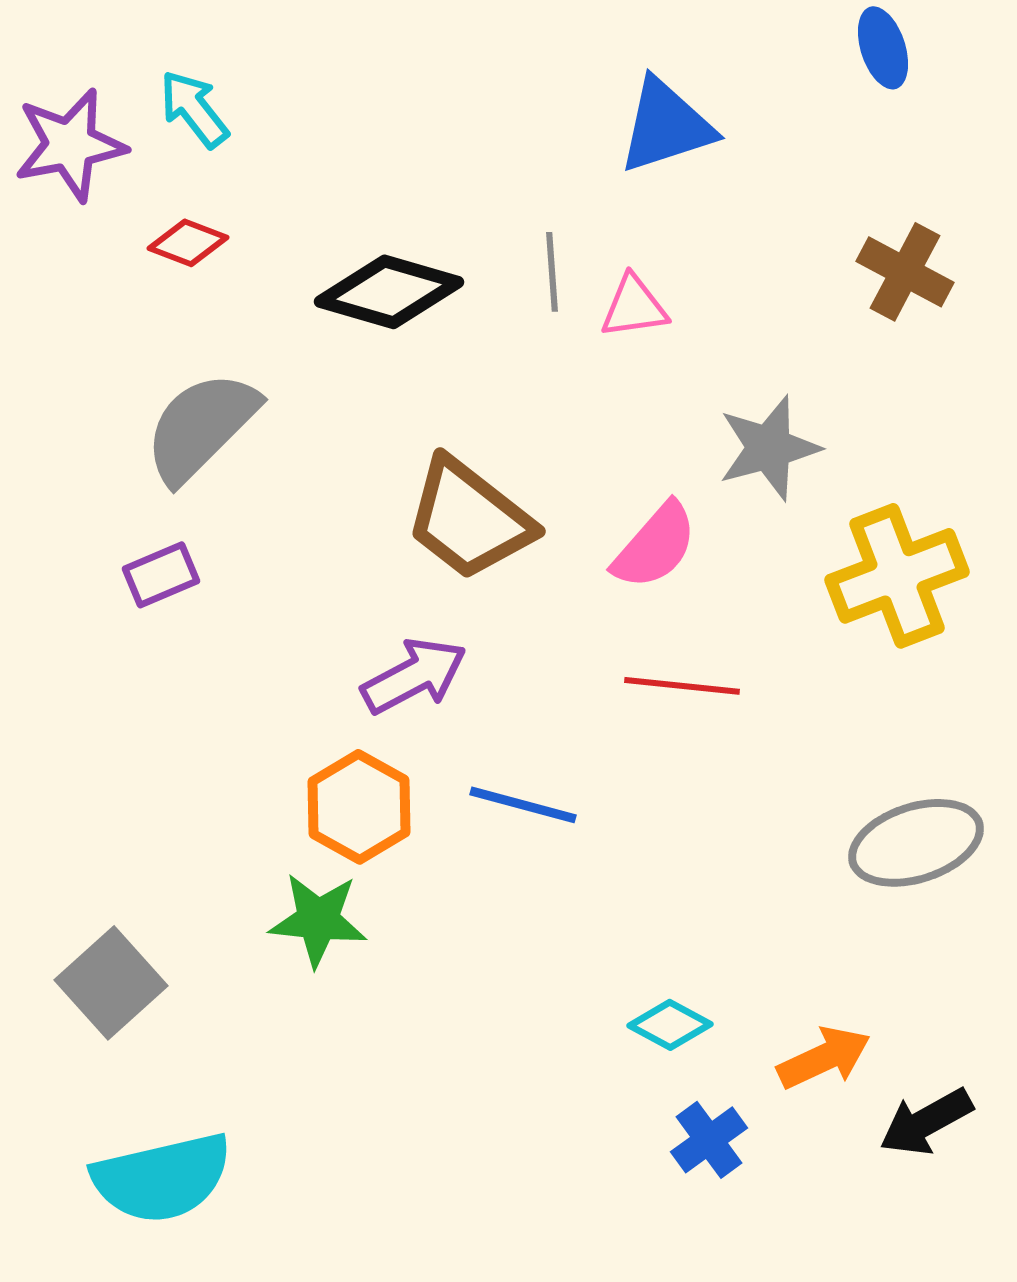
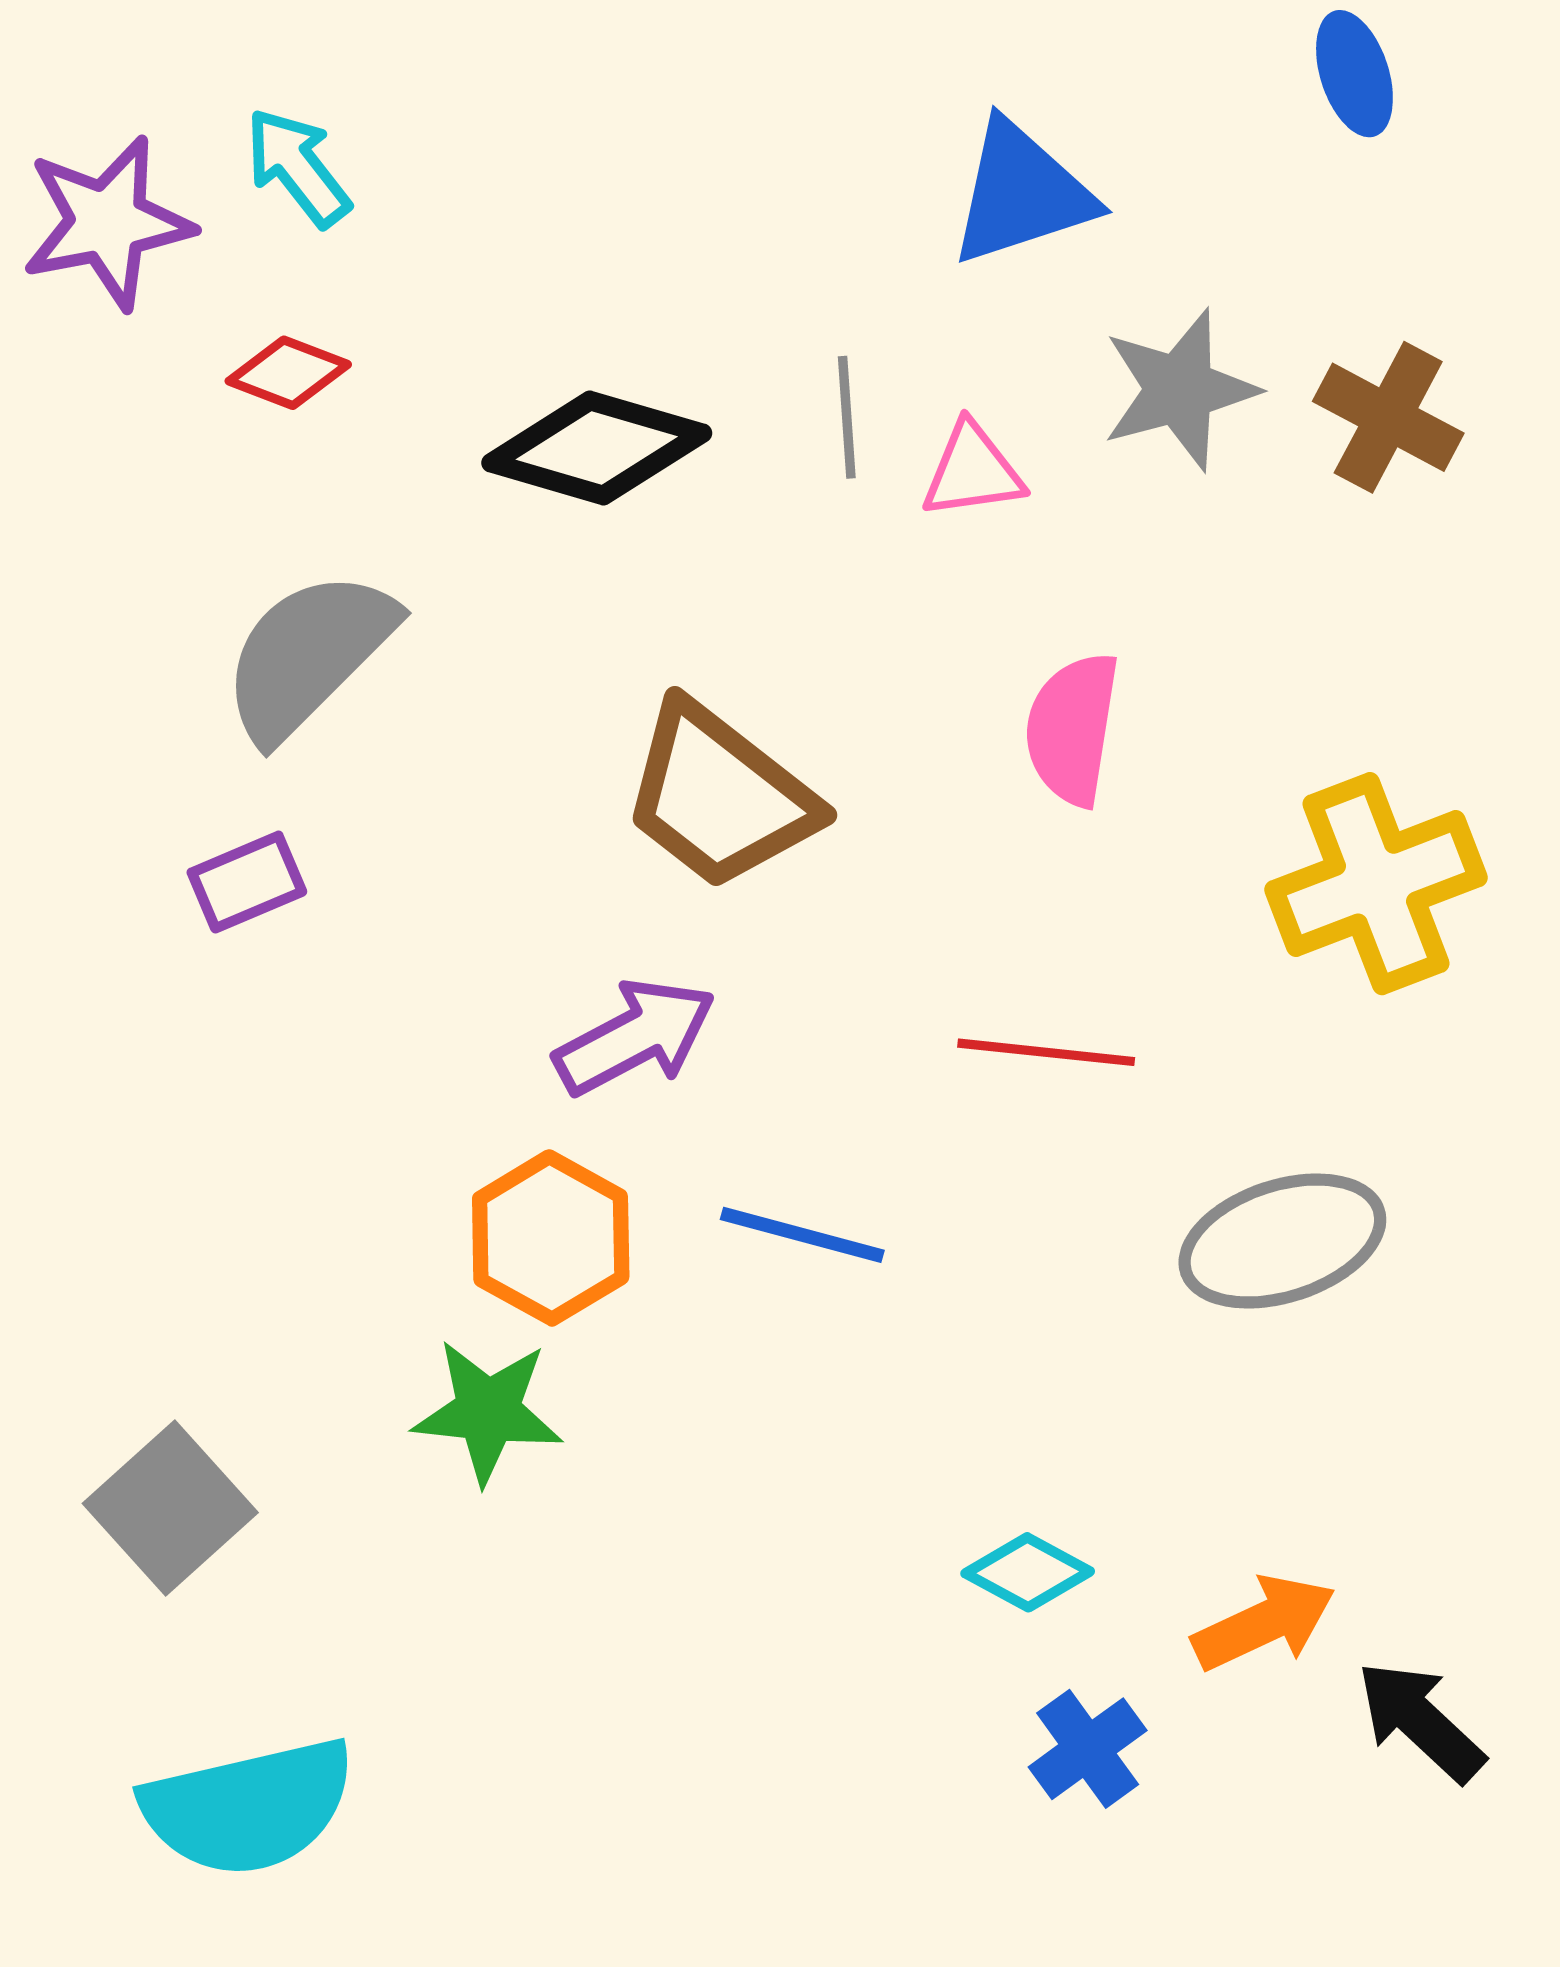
gray star: (769, 448) -> (1180, 390), moved
pink semicircle: (655, 546) -> (1072, 729), moved, turned 148
gray ellipse: (916, 843) -> (1282, 1241), moved
black arrow: (926, 1122) -> (1420, 1721), turned 72

